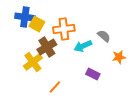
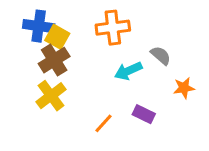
orange cross: (64, 29) -> (113, 28), moved
brown cross: (47, 47) -> (54, 60), moved
orange line: (55, 87) -> (104, 123), moved

